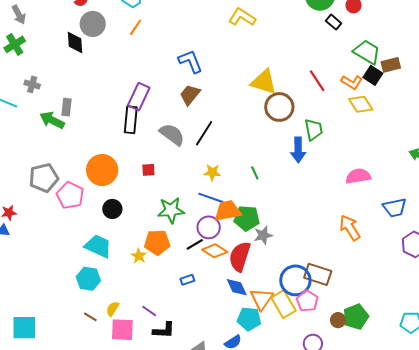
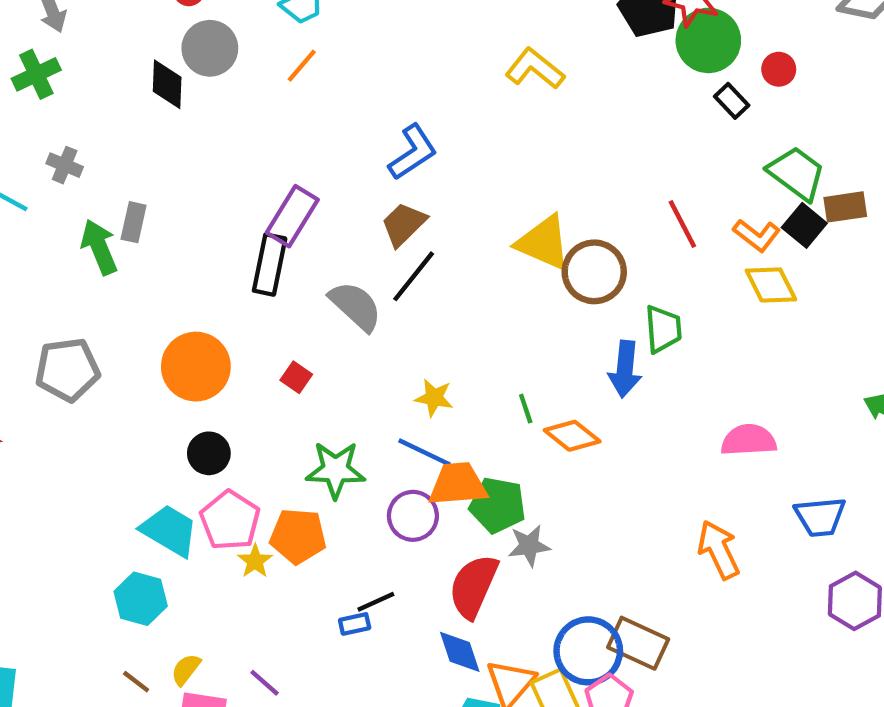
blue L-shape: (191, 61) -> (413, 152), turned 72
yellow triangle: (264, 82) -> (543, 243), moved
green arrow: (52, 120) -> (99, 247), turned 35
black line: (204, 133) -> (414, 276), moved
red square: (148, 170) -> (296, 377), turned 32
pink pentagon: (70, 195) -> (230, 520), moved
black line: (195, 244) -> (376, 602), moved
orange diamond: (215, 251) -> (572, 436), moved

